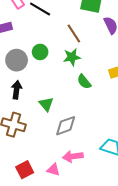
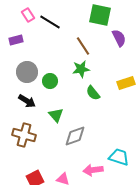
green circle: (40, 52) -> (50, 81), moved
black arrow: (17, 90) -> (27, 101), turned 114
pink arrow: (73, 156) -> (93, 170), moved

